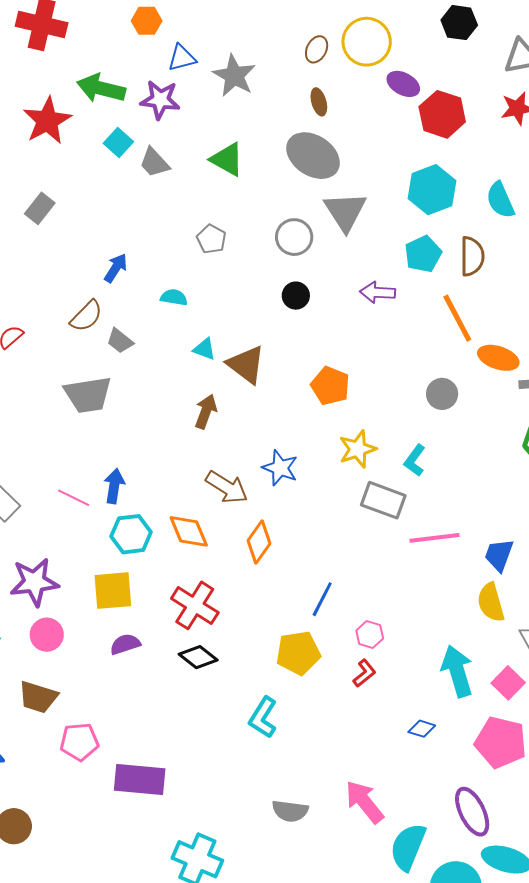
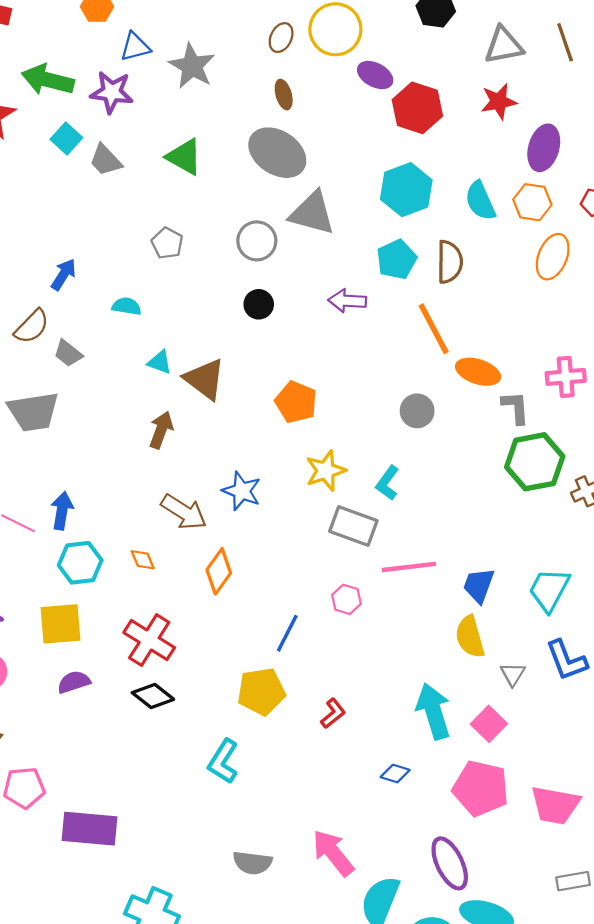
gray triangle: (345, 211) -> (312, 213), turned -42
orange diamond: (189, 531) -> (143, 560), size x0.6
pink hexagon: (370, 635) -> (346, 599), moved

